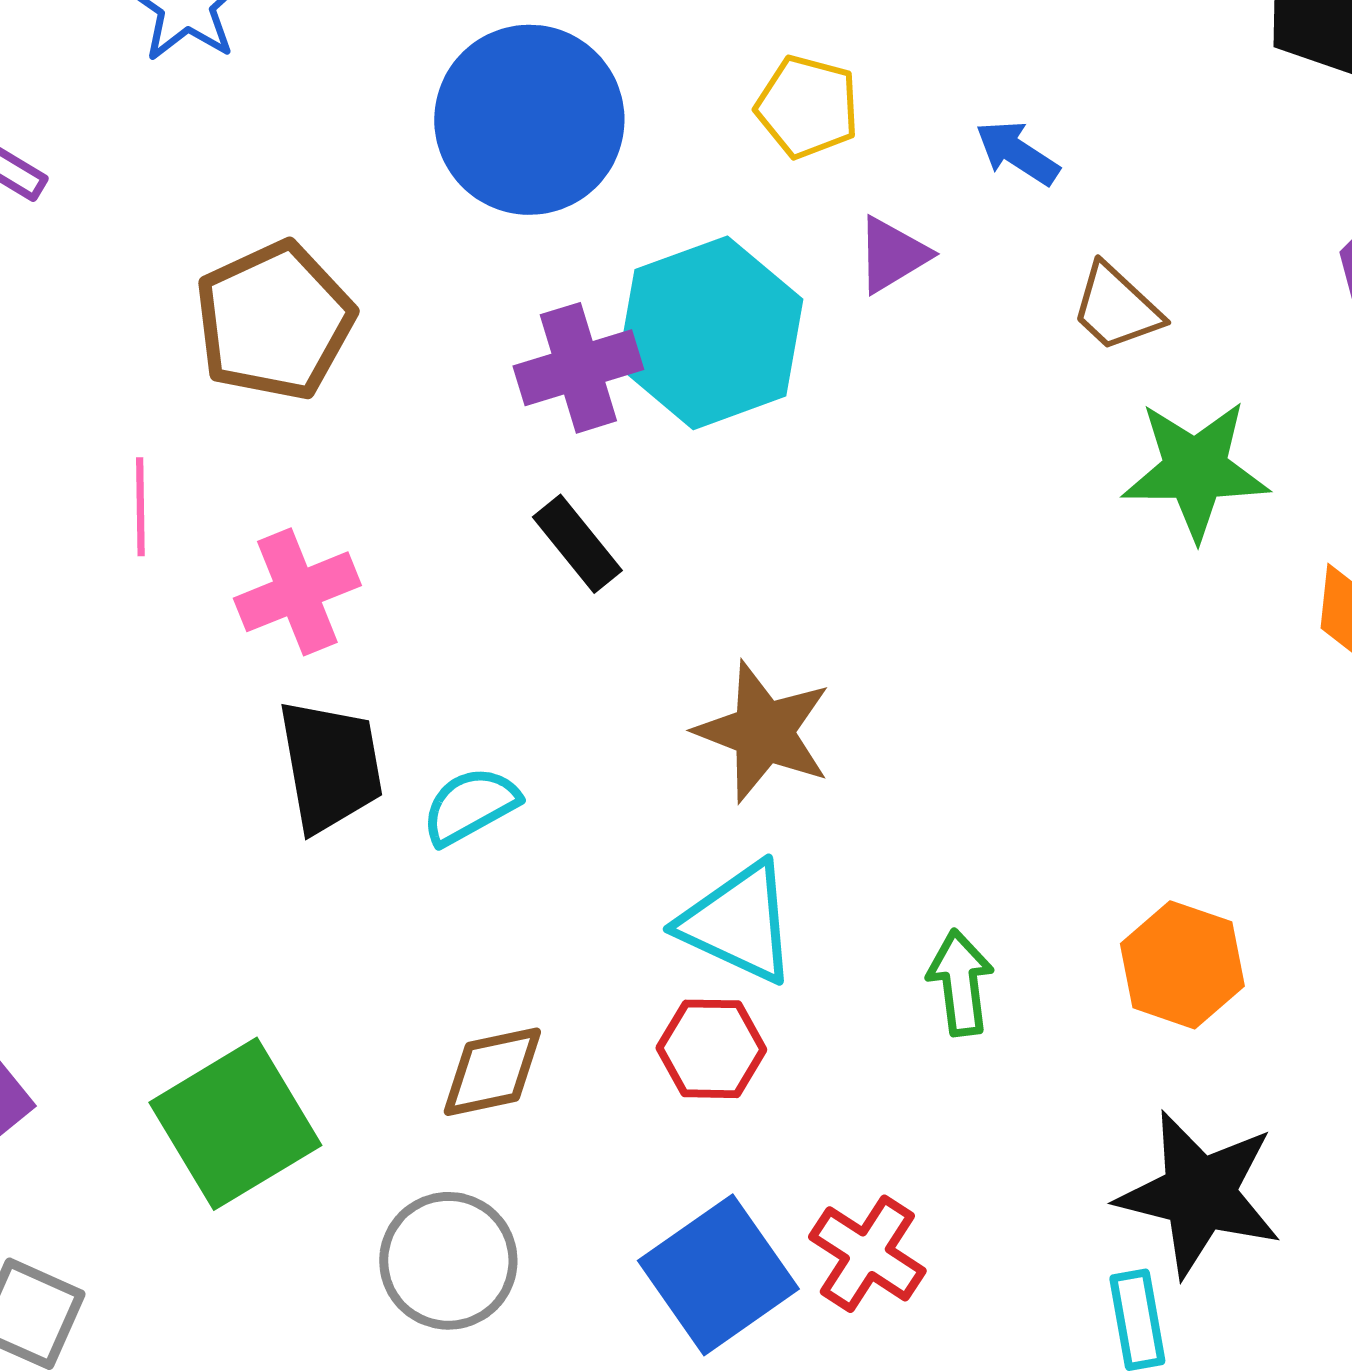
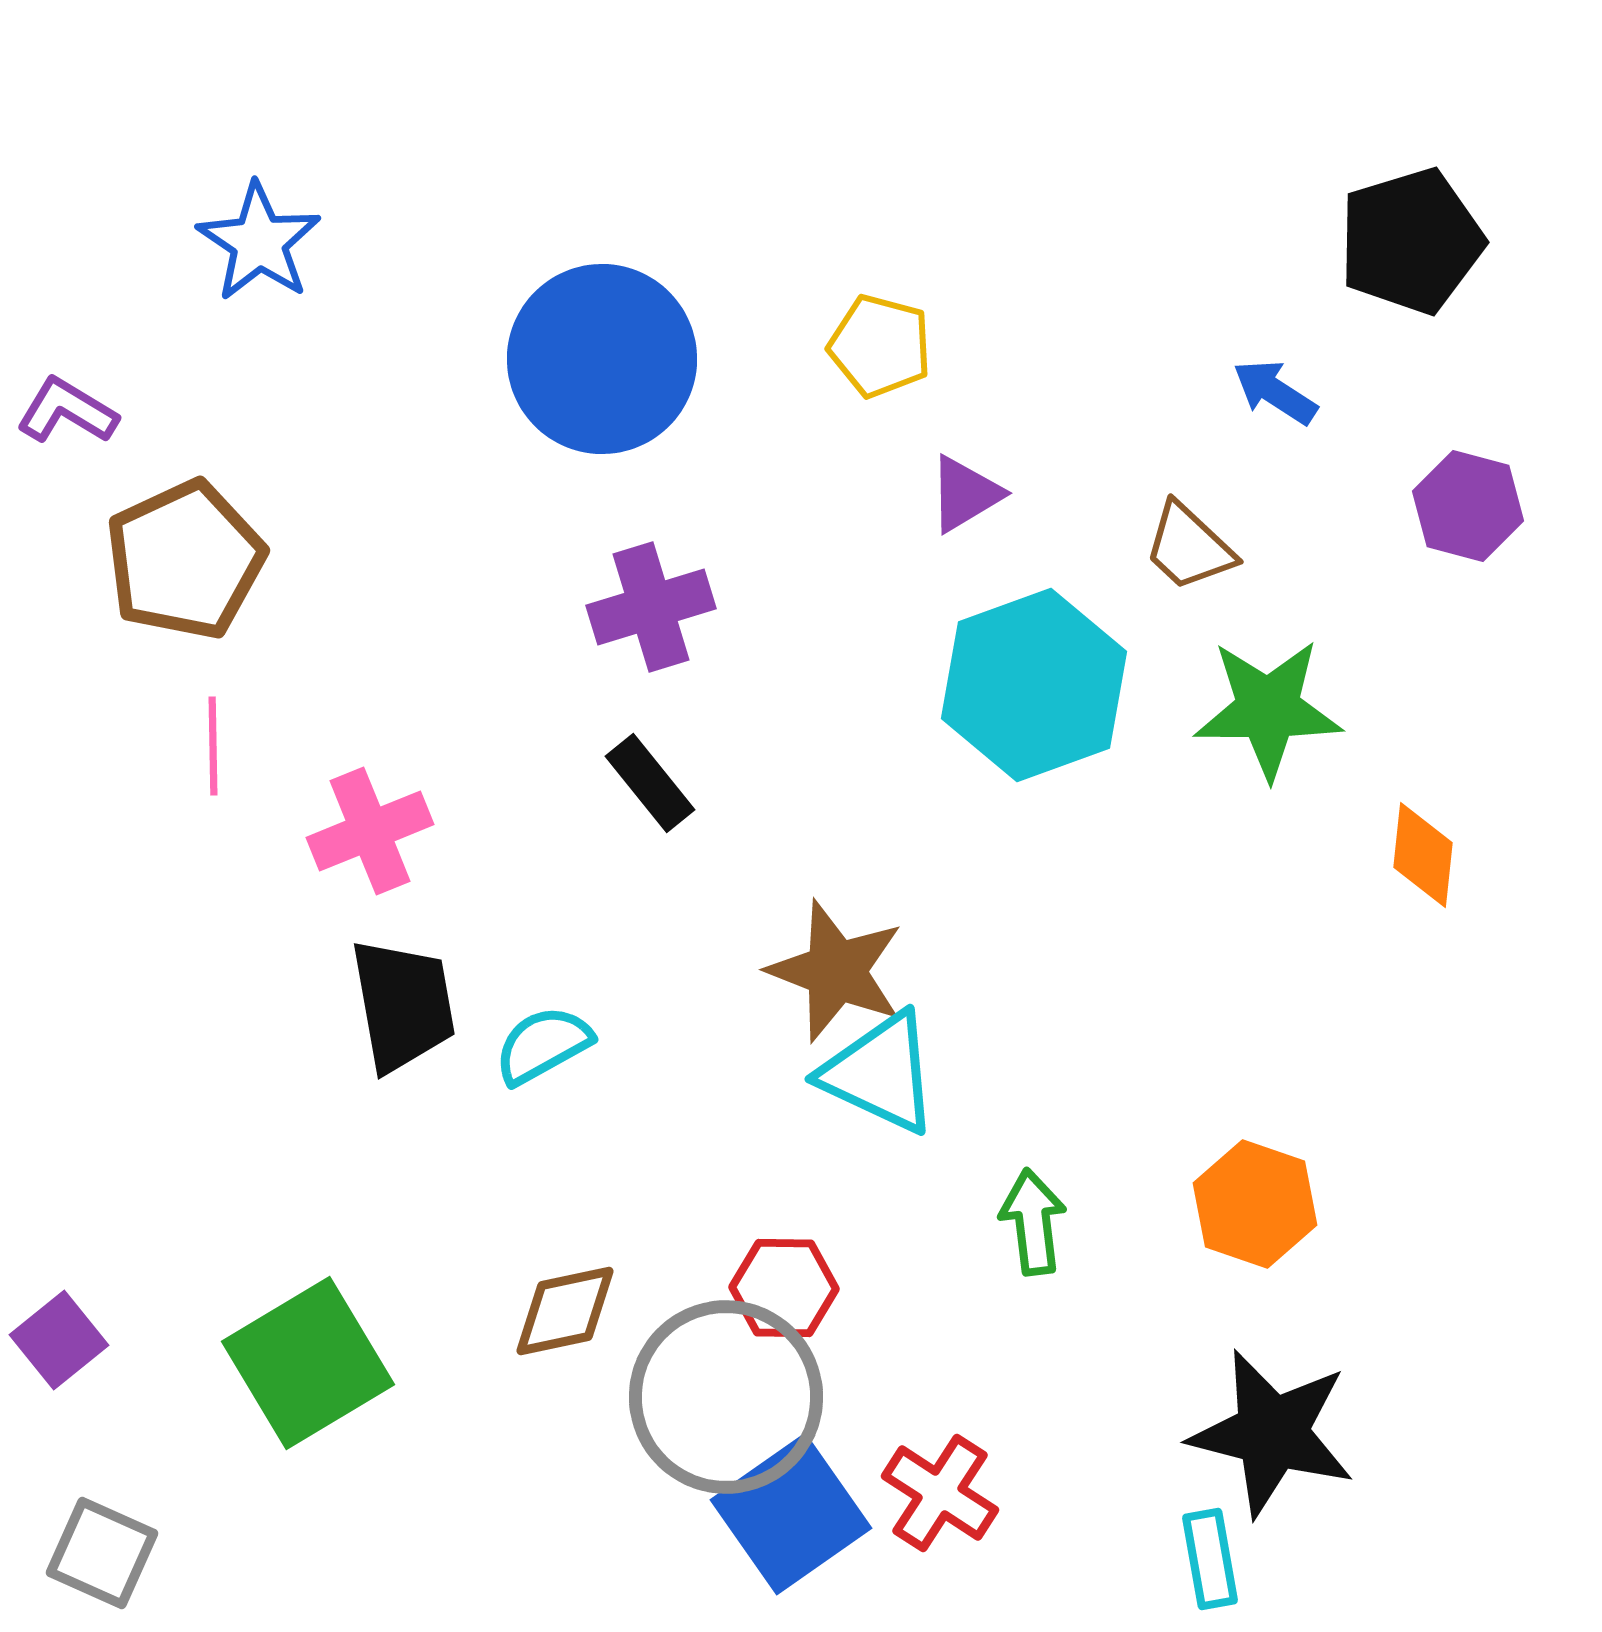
blue arrow: (1017, 153) -> (1275, 392), moved
brown pentagon: (274, 321) -> (185, 560), moved
cyan hexagon: (710, 333) -> (1034, 685), moved
cyan triangle: (738, 923) -> (880, 1073), moved
gray circle: (448, 1261) -> (726, 1397), moved, size x1.4

